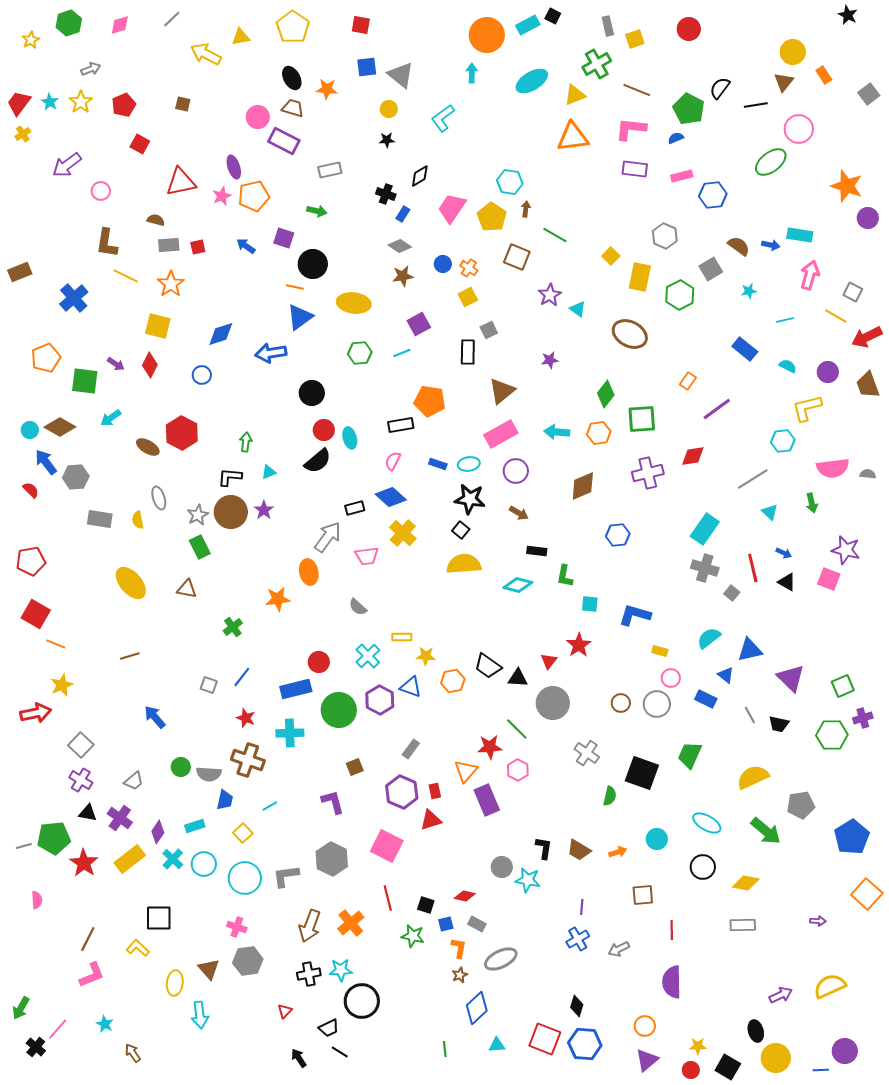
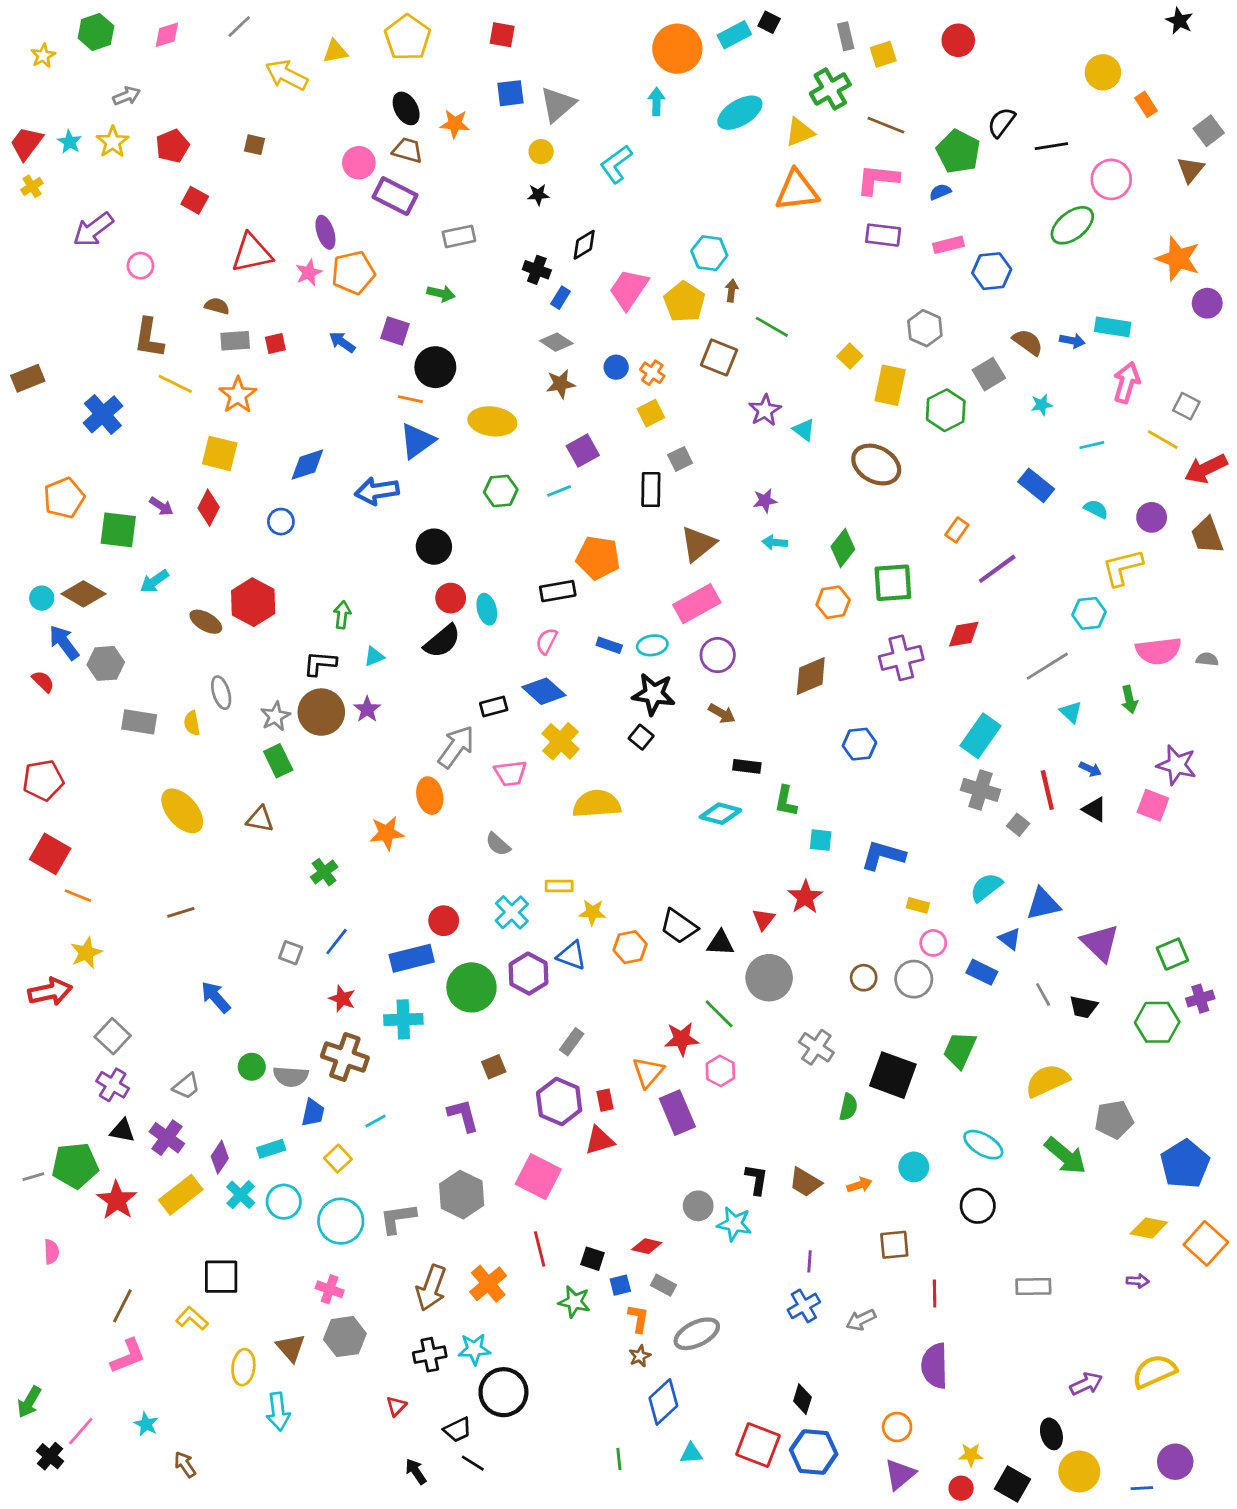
gray triangle: (401, 75) -> (558, 104), turned 40
brown triangle: (784, 82) -> (1191, 170), moved
cyan arrow: (557, 432) -> (775, 542), moved, size x0.7
yellow semicircle: (464, 564) -> (597, 804), moved
yellow diamond: (746, 883) -> (1149, 1228), moved

